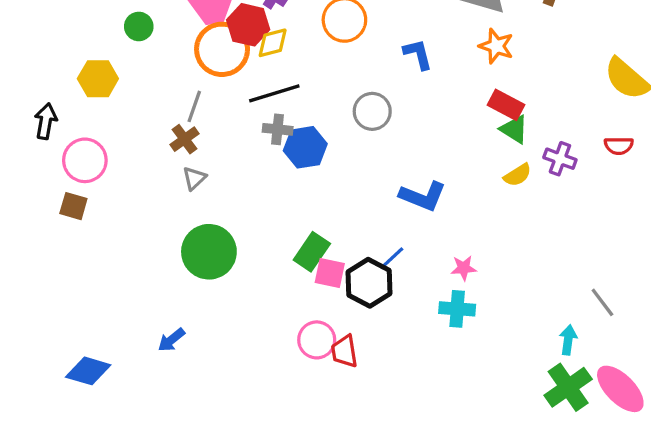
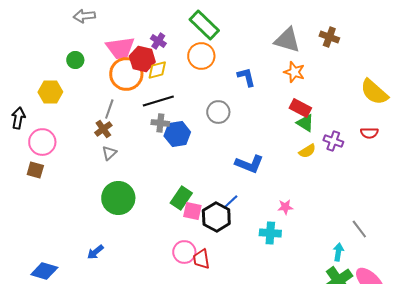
pink star: (464, 268) -> (285, 207), moved

